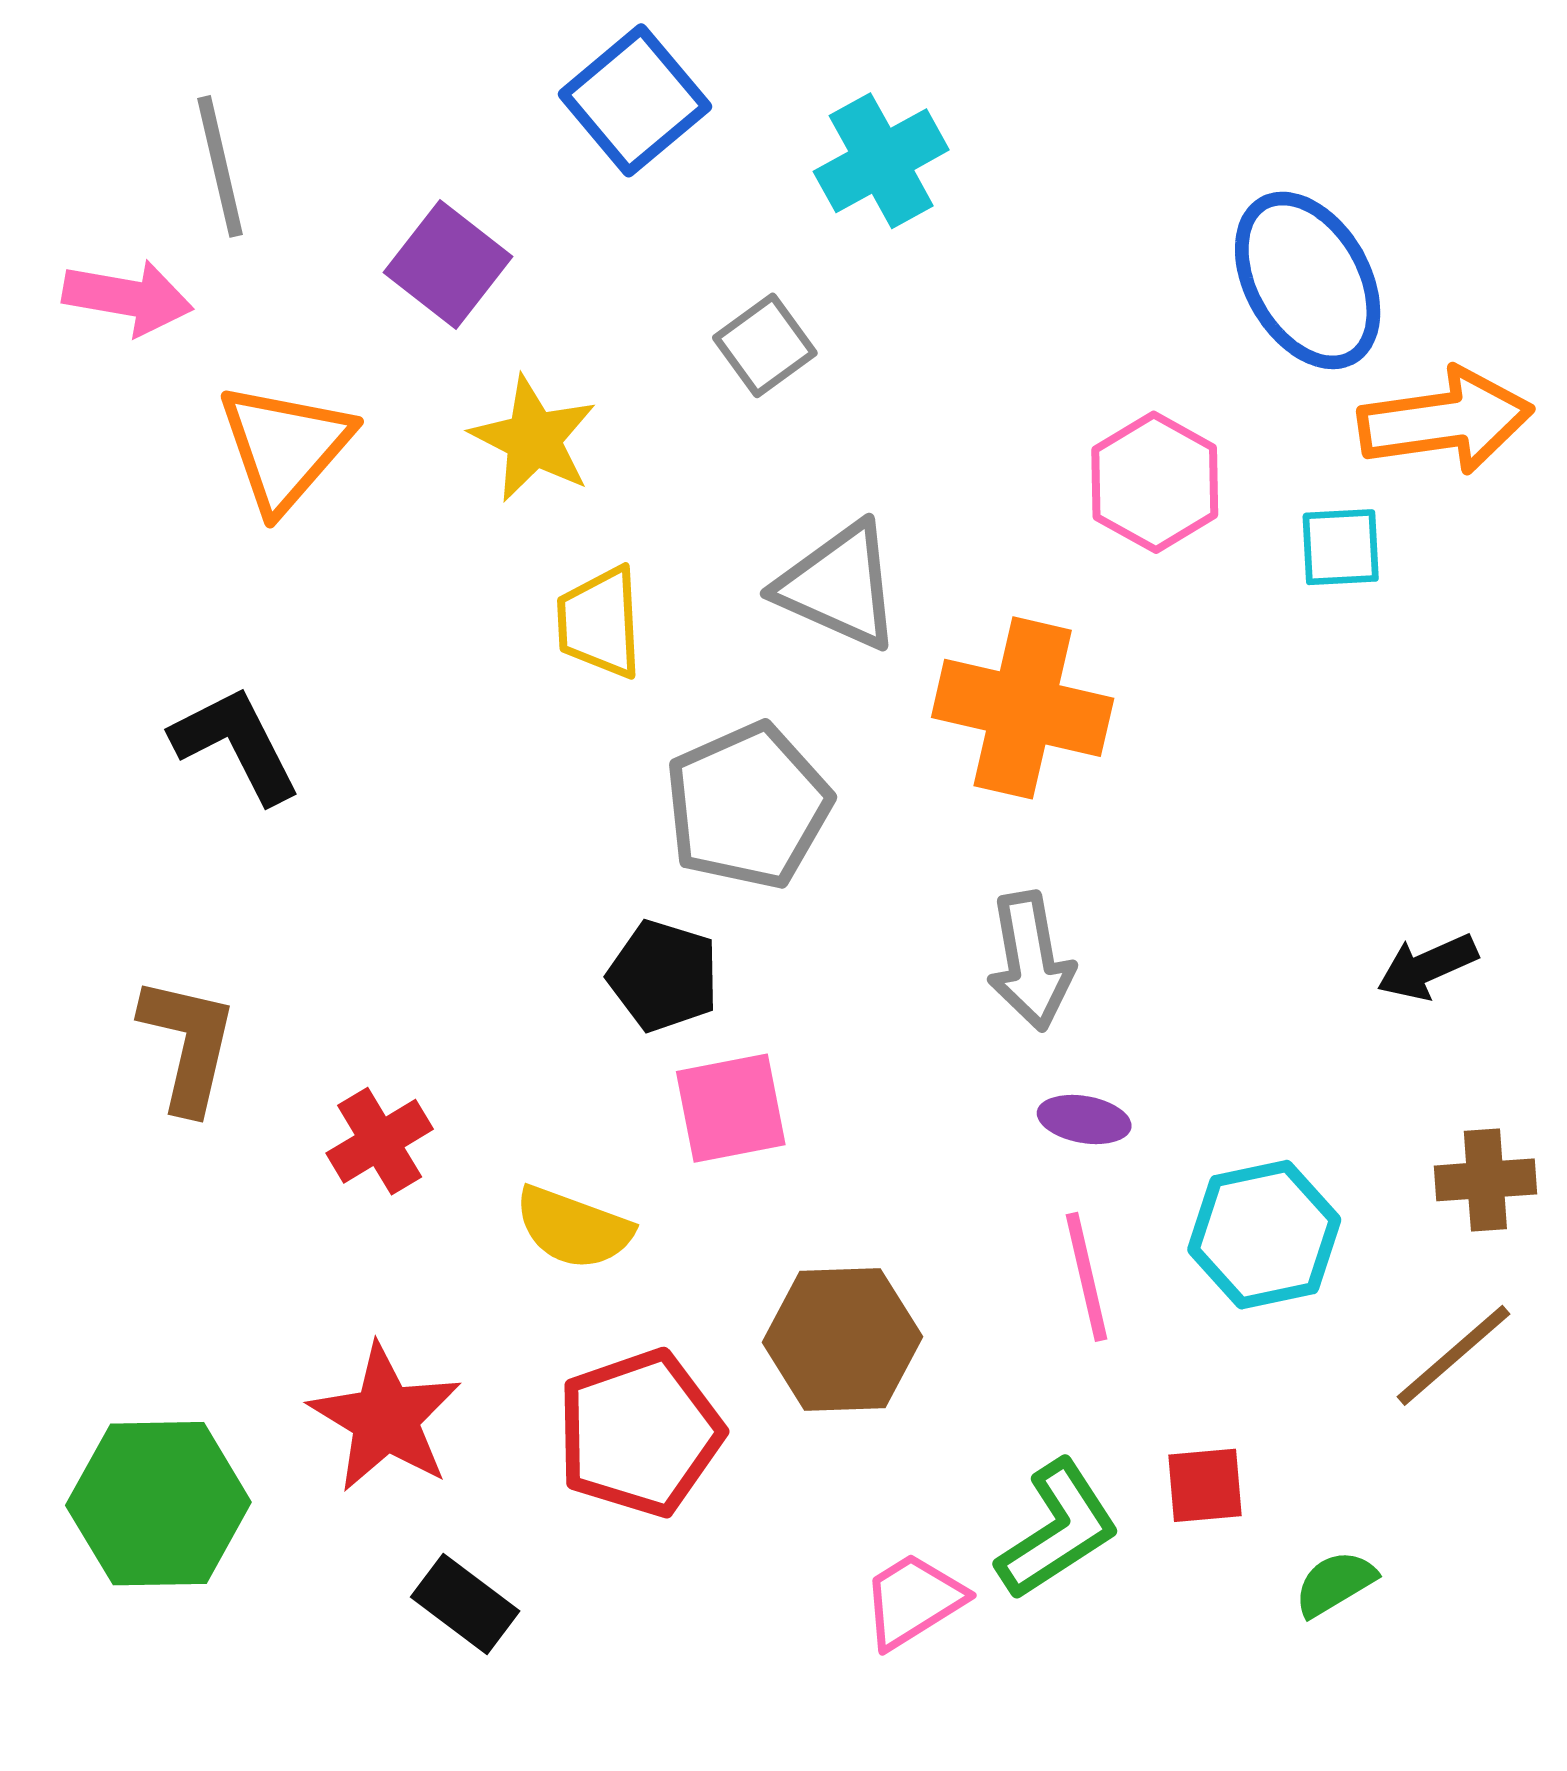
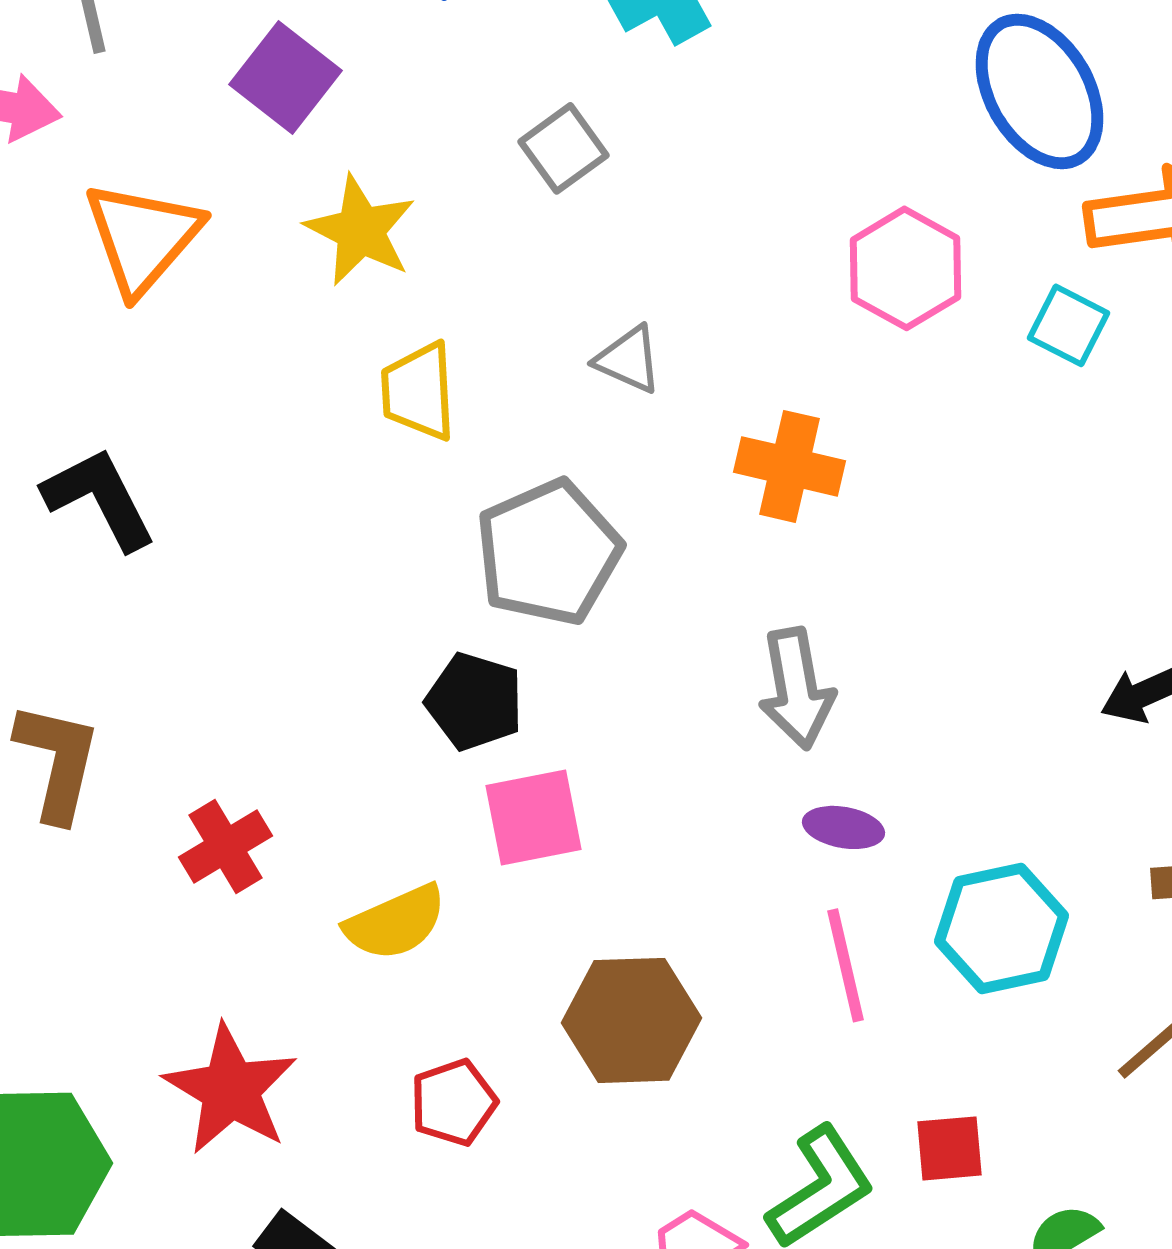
cyan square: (1341, 547) -> (1068, 325), turned 30
gray triangle: (839, 586) -> (628, 359), size x0.6
orange cross: (1023, 708) -> (790, 466), size x0.7
yellow semicircle: (573, 1228) -> (396, 922), turned -44
red pentagon: (640, 1433) -> (454, 1102), size x0.6

